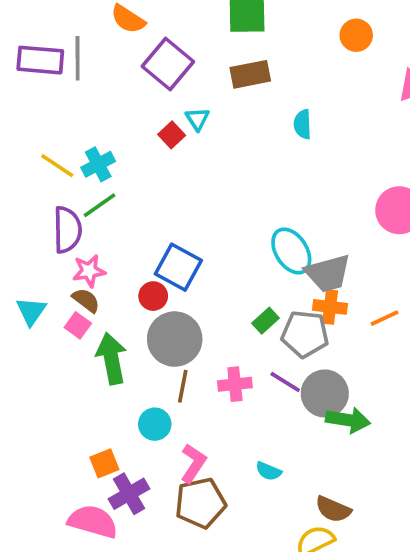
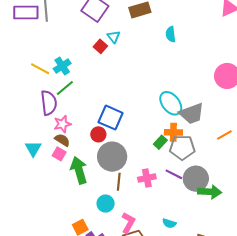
orange cross: (330, 307) -> (173, 132), moved

